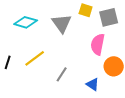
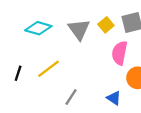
yellow square: (86, 10) -> (106, 25), moved, turned 32
gray line: (62, 74) -> (71, 97), moved

